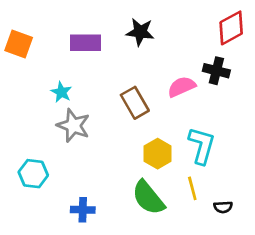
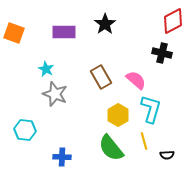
black star: (140, 32) -> (105, 24), turned 30
pink semicircle: (182, 87) -> (136, 80), moved, turned 65

